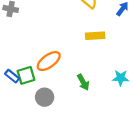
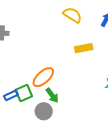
blue rectangle: (12, 76) -> (11, 95), turned -56
green arrow: (83, 82) -> (52, 95), moved

